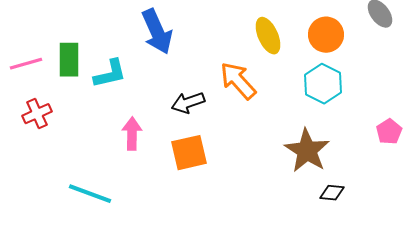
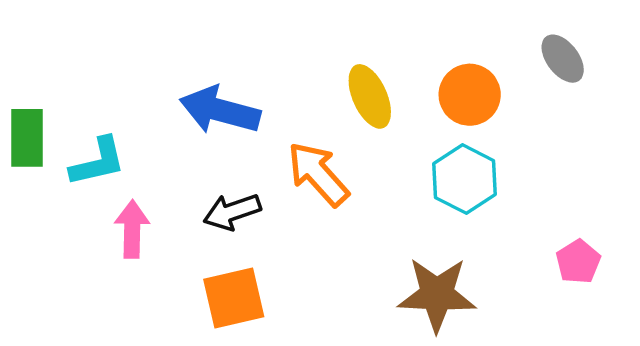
blue arrow: (157, 32) -> (220, 110), moved, turned 129
pink arrow: (132, 134) -> (132, 229), moved
brown star: (307, 151) -> (437, 294), turned -30

